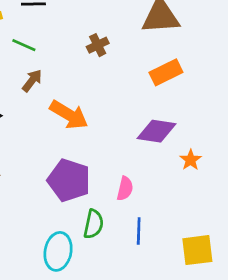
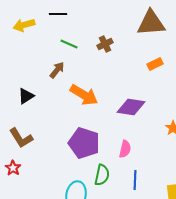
green line: (24, 45) -> (69, 44), moved
orange rectangle: (166, 72) -> (155, 64), size x0.7
purple diamond: (156, 131) -> (131, 107), moved

